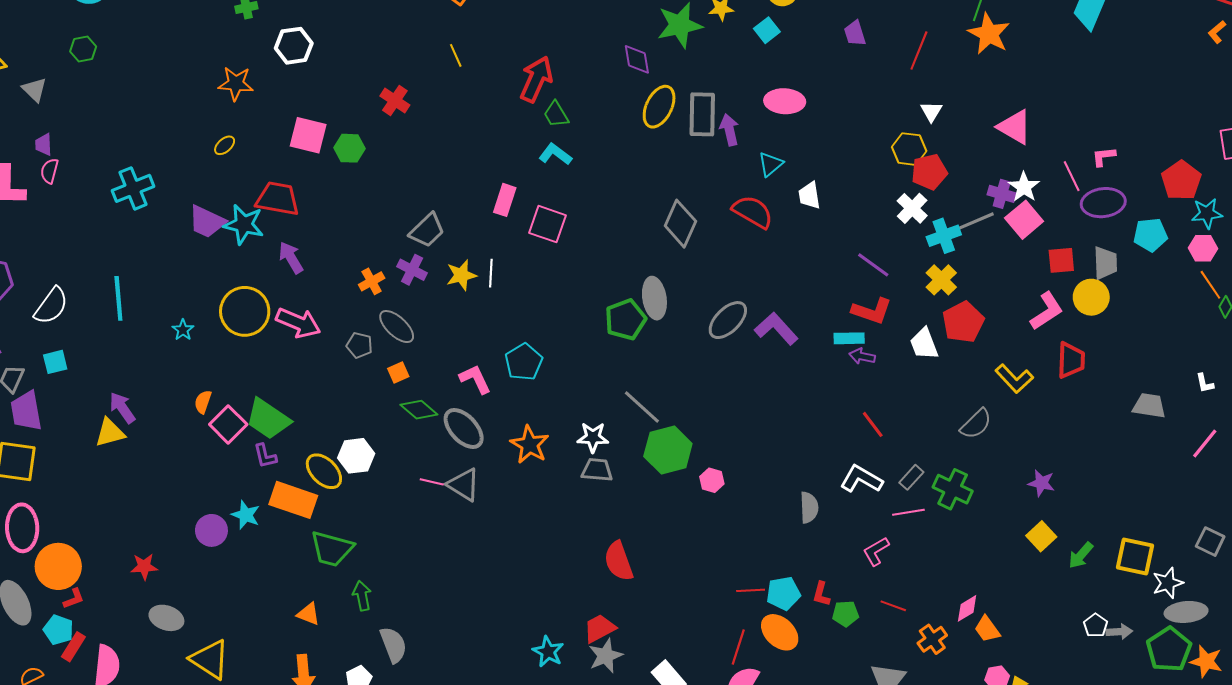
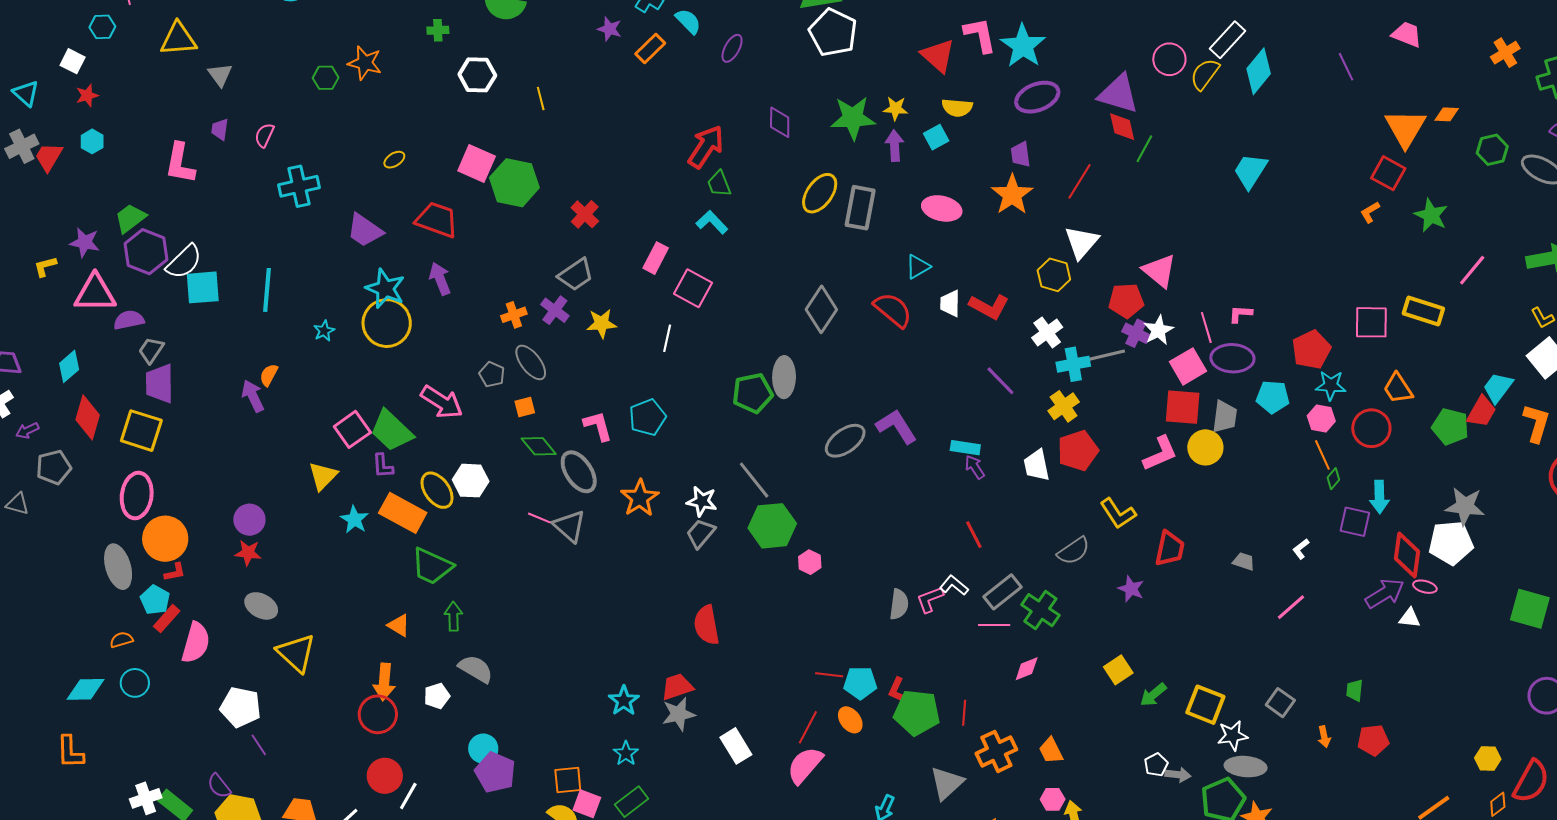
orange star: (989, 34) -> (1012, 195), moved
green hexagon: (83, 49) -> (326, 78), moved
yellow line: (456, 55) -> (541, 98), moved
purple diamond: (637, 59) -> (780, 122), moved
orange star: (236, 84) -> (365, 63), moved
red cross: (395, 101) -> (585, 214), moved
white triangle: (931, 111) -> (1081, 242), size x1.6
purple arrow: (729, 130) -> (895, 146), moved
green hexagon: (349, 148) -> (514, 183), size x1.6
pink semicircle: (50, 171) -> (264, 135), moved
red pentagon: (929, 172) -> (1126, 301), moved
pink square: (1024, 220) -> (1188, 366), moved
cyan star: (244, 224) -> (385, 289), moved
red square: (1061, 260) -> (1183, 407), size x1.4
white line: (491, 273) -> (667, 338), moved
white semicircle: (51, 306) -> (184, 262), moved
red L-shape: (872, 311) -> (989, 307), moved
gray ellipse: (728, 320) -> (845, 441), moved
pink arrow: (298, 323) -> (442, 402), moved
purple arrow: (862, 356) -> (975, 467), turned 35
red trapezoid: (1071, 360) -> (1170, 549), moved
cyan square: (55, 362) -> (203, 287), moved, size x1.5
white L-shape: (1205, 383) -> (1301, 549), turned 55
orange semicircle: (203, 402) -> (269, 375), moved
gray trapezoid: (1149, 406) -> (1244, 561), size x0.7
yellow triangle: (110, 433) -> (323, 476), moved, turned -40
gray trapezoid: (597, 470) -> (701, 533), turned -64
gray rectangle: (911, 477) -> (1003, 592), size x1.5
white L-shape: (861, 479) -> (954, 585), size x0.7
purple star: (1041, 483) -> (1131, 589), moved
purple circle: (211, 530) -> (249, 520), moved
pink L-shape: (876, 551) -> (930, 599), moved
red line: (893, 606) -> (964, 713), turned 65
pink diamond: (967, 608) -> (1027, 669), moved
green pentagon: (845, 614) -> (917, 713), size x1.8
orange ellipse: (780, 632) -> (850, 720), size x0.7
orange cross: (932, 639) -> (996, 751), size x1.4
gray semicircle: (393, 645) -> (476, 669), turned -48

